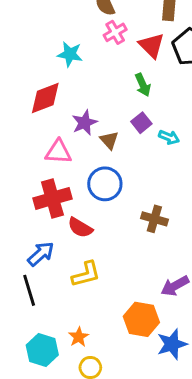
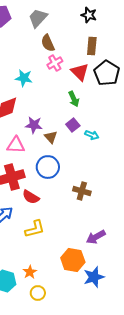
purple star: (85, 123) -> (34, 125), turned 30

